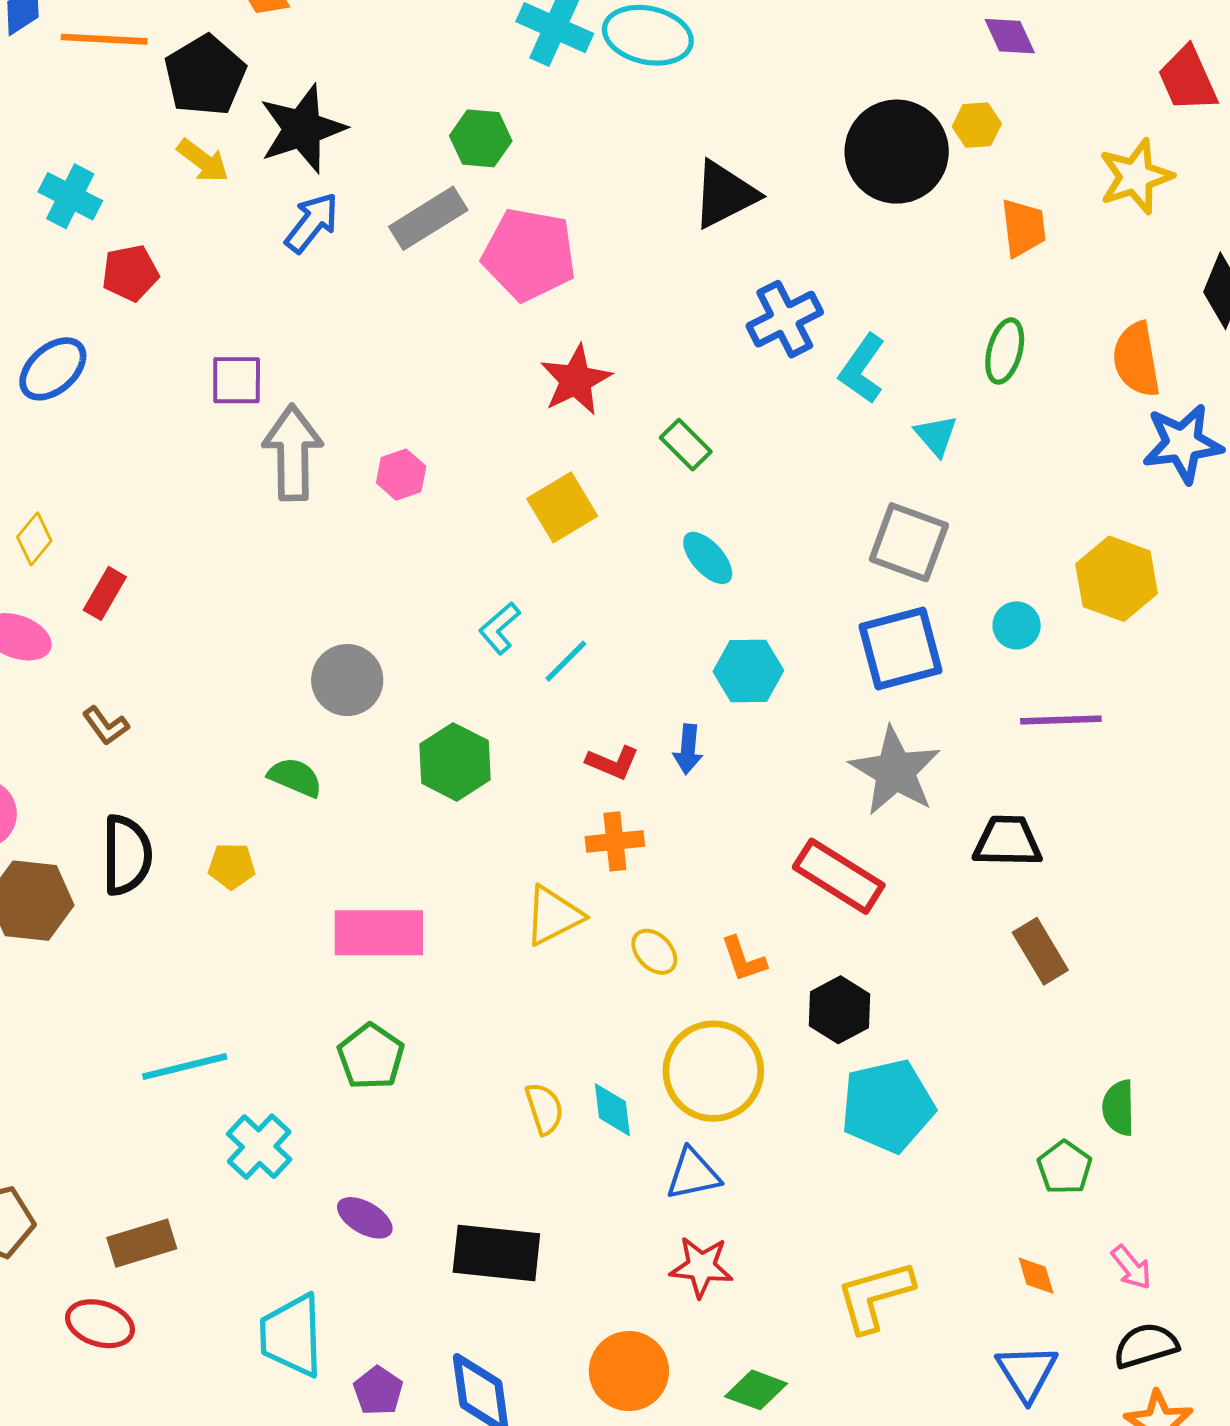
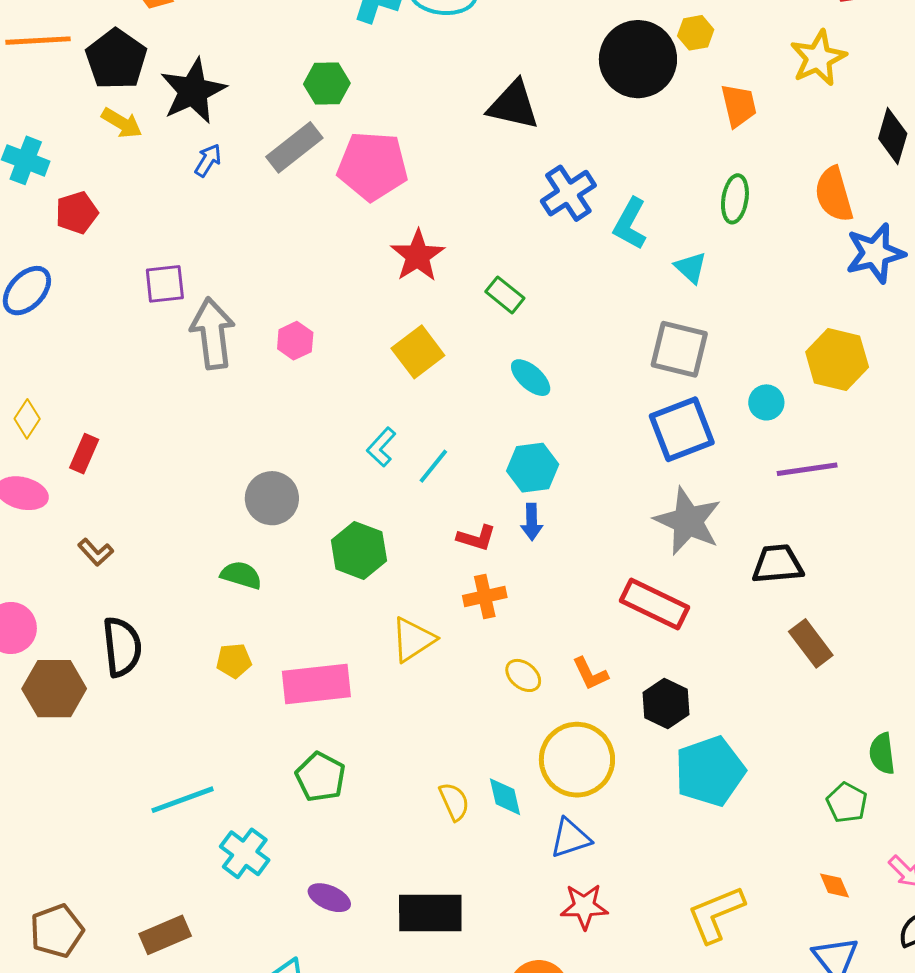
black triangle: (725, 194) -> (513, 105), turned 46
blue arrow: (312, 223) -> (208, 160), size x0.7
cyan hexagon: (748, 671) -> (533, 468), moved
yellow pentagon: (232, 866) -> (234, 661), moved
yellow triangle: (553, 916) -> (413, 640), moved

